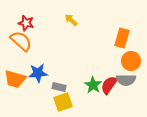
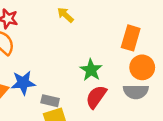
green star: (93, 85) -> (91, 70), moved
red semicircle: (109, 85) -> (96, 97), moved

